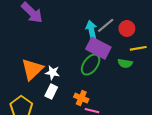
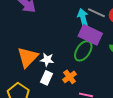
gray line: (106, 25) -> (96, 13), turned 66
orange cross: (81, 98) -> (70, 77), moved, turned 32

